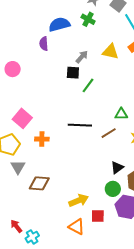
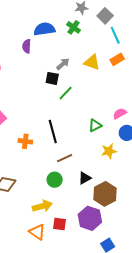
green triangle: (121, 114) -> (95, 125), turned -32
black line: (80, 125) -> (53, 132), turned 65
brown line: (109, 133) -> (65, 158), moved
orange cross: (42, 139) -> (25, 141), moved
green circle: (113, 189) -> (55, 180), moved

